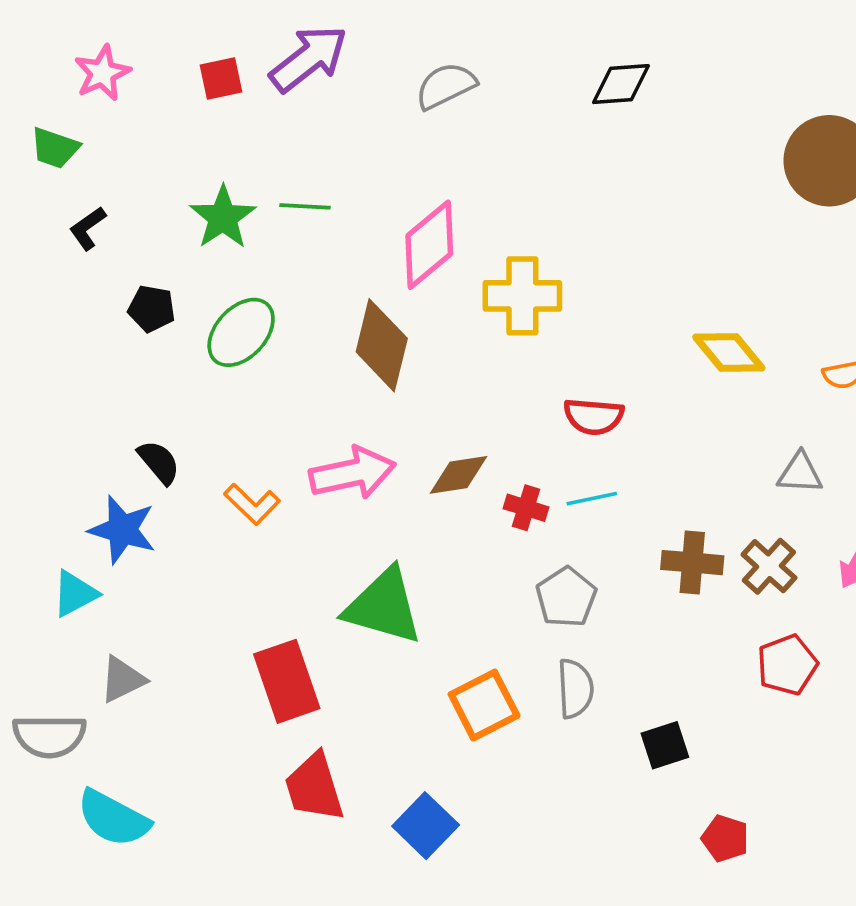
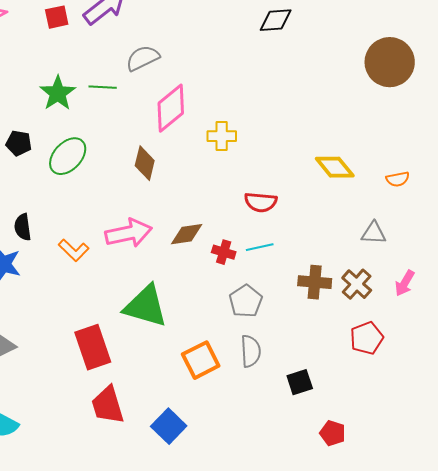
gray semicircle: (446, 86) -> (143, 58), moved
yellow cross: (522, 296) -> (222, 136), size x0.7
brown diamond: (382, 345) -> (145, 163), size x0.7
black semicircle: (159, 462) -> (23, 227), turned -148

